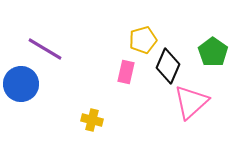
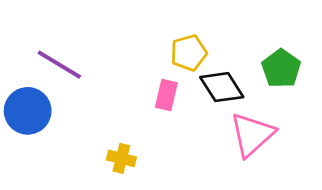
black diamond: (168, 66) -> (222, 87), turned -56

